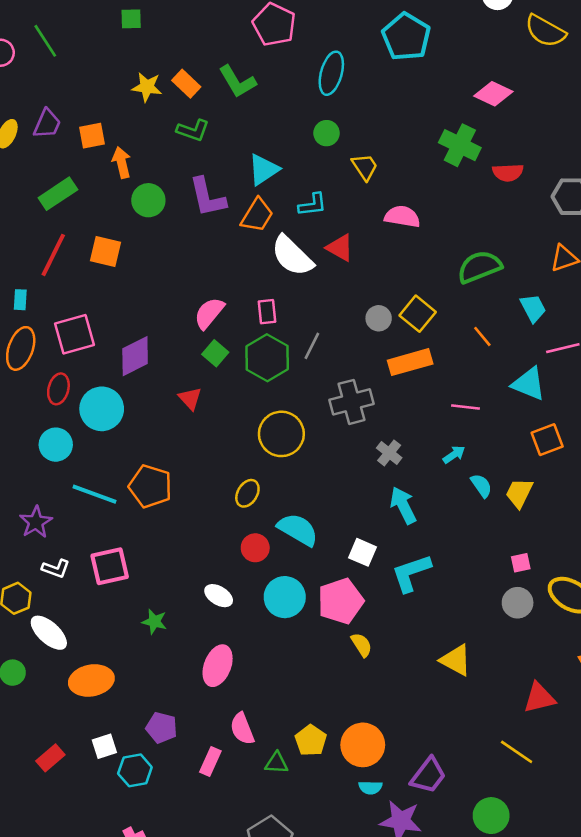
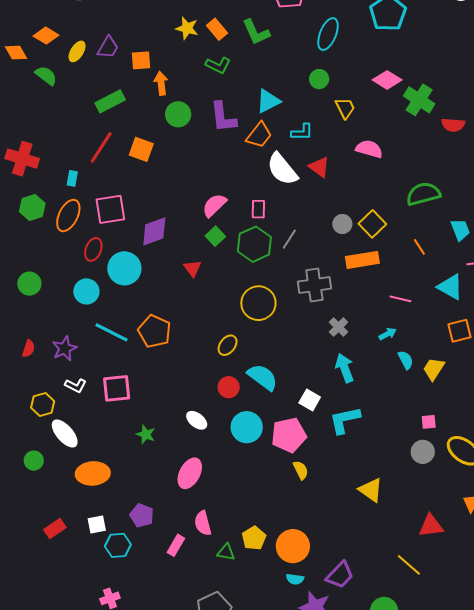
pink diamond: (493, 94) -> (387, 80), moved

